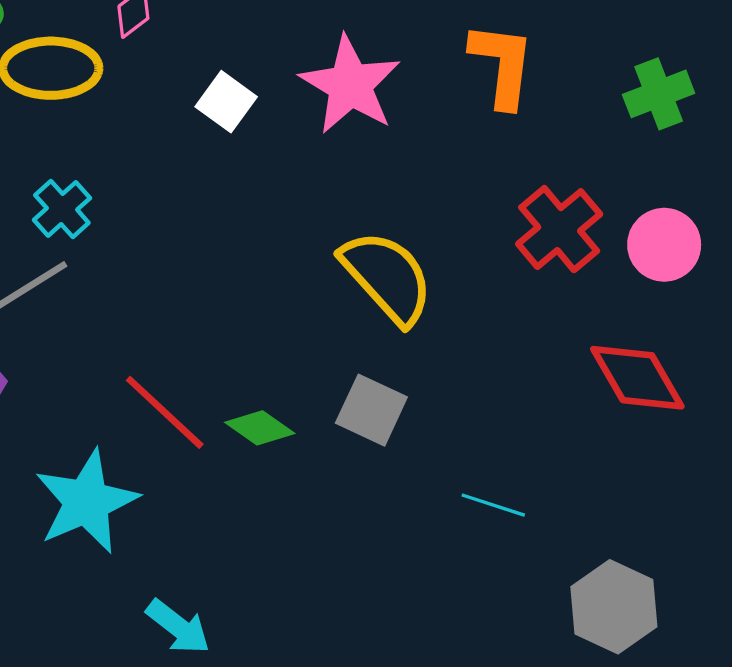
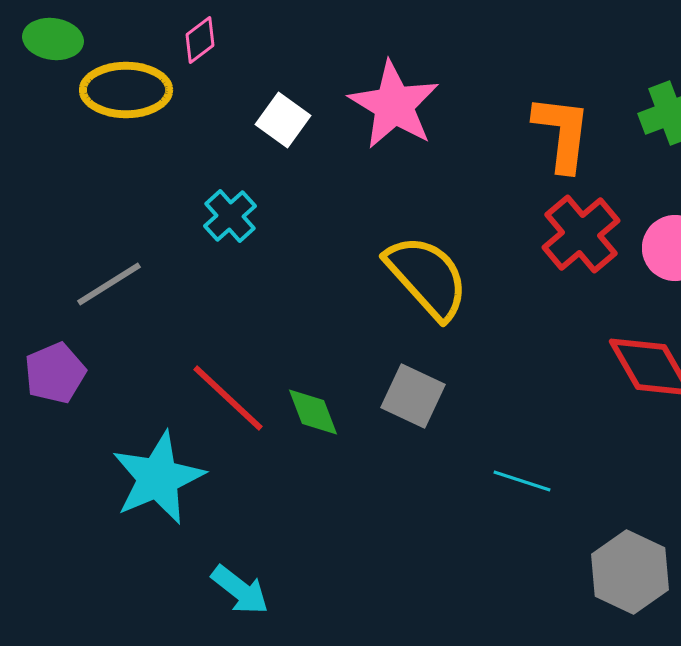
orange L-shape: (502, 65) -> (562, 133), moved
cyan cross: (62, 209) -> (230, 216), moved
green diamond: (260, 428) -> (313, 412), turned 34

